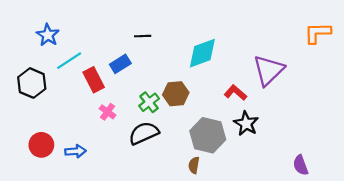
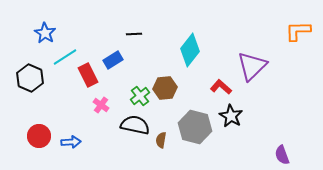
cyan diamond: (202, 53) -> (190, 50), turned -32
black semicircle: (144, 133) -> (135, 125), turned 36
brown semicircle: (194, 165) -> (161, 140), moved

